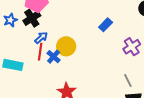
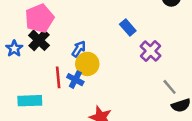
blue rectangle: (106, 25) -> (128, 27), turned -72
blue arrow: (41, 38) -> (79, 49), moved
purple cross: (132, 47) -> (151, 51), moved

